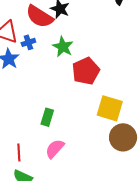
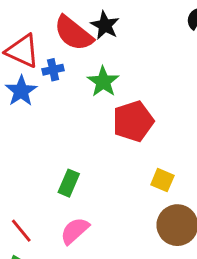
yellow square: (110, 108) -> (162, 180), size x0.6
red line: (19, 152) -> (21, 231), turned -42

